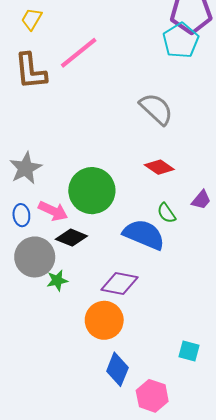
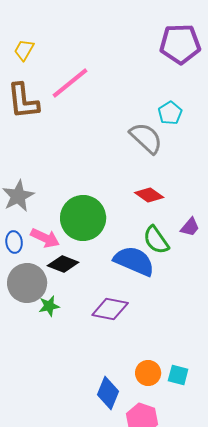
cyan pentagon: (181, 40) -> (170, 113), moved, size x0.7
green semicircle: (166, 213) -> (156, 240), size x1.4
orange circle: (104, 320) -> (148, 373), moved, size x0.7

